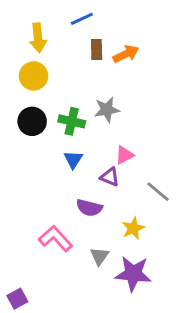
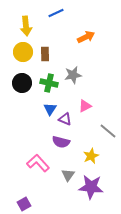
brown rectangle: (97, 50) -> (45, 54), moved
purple triangle: (110, 177) -> (65, 119), moved
purple square: (17, 299) -> (24, 204), moved

